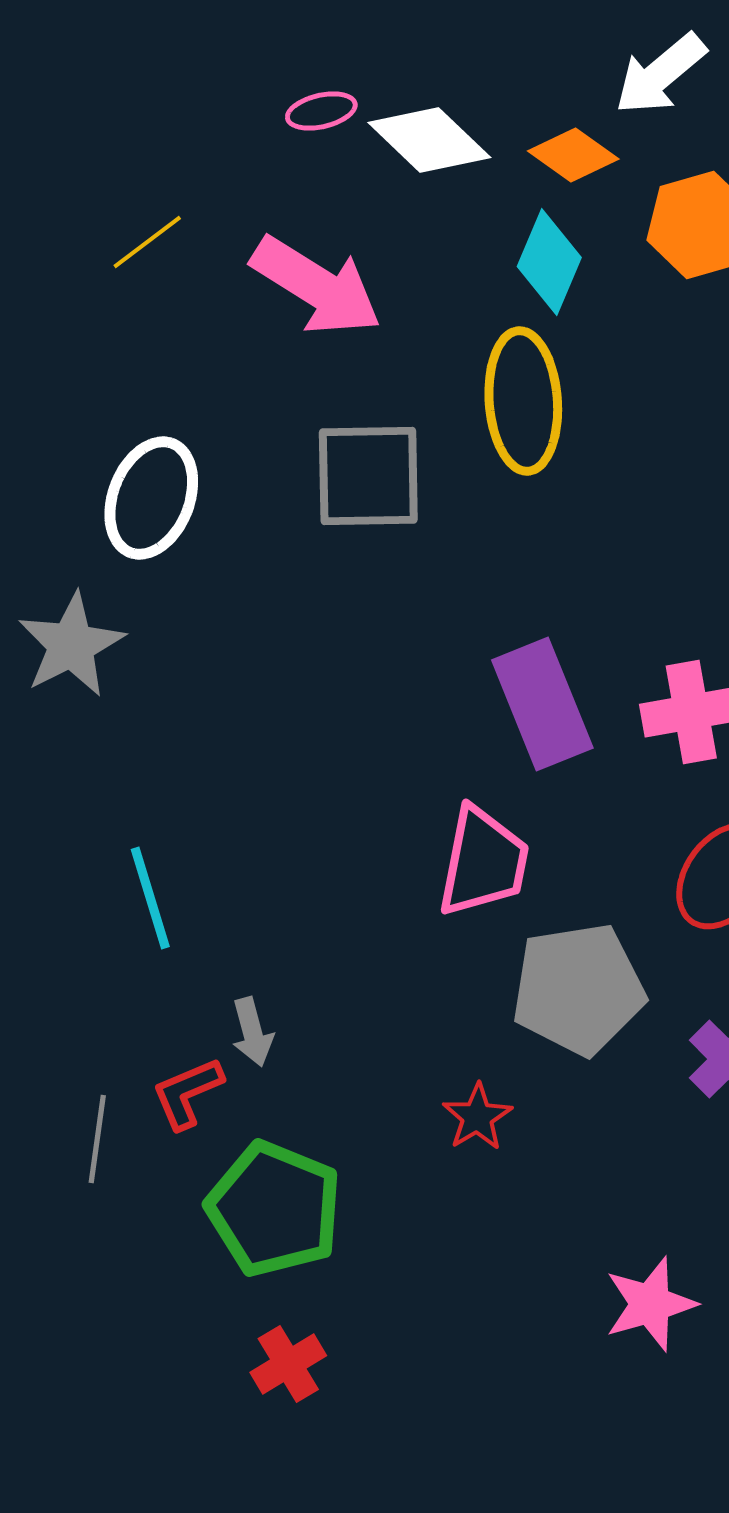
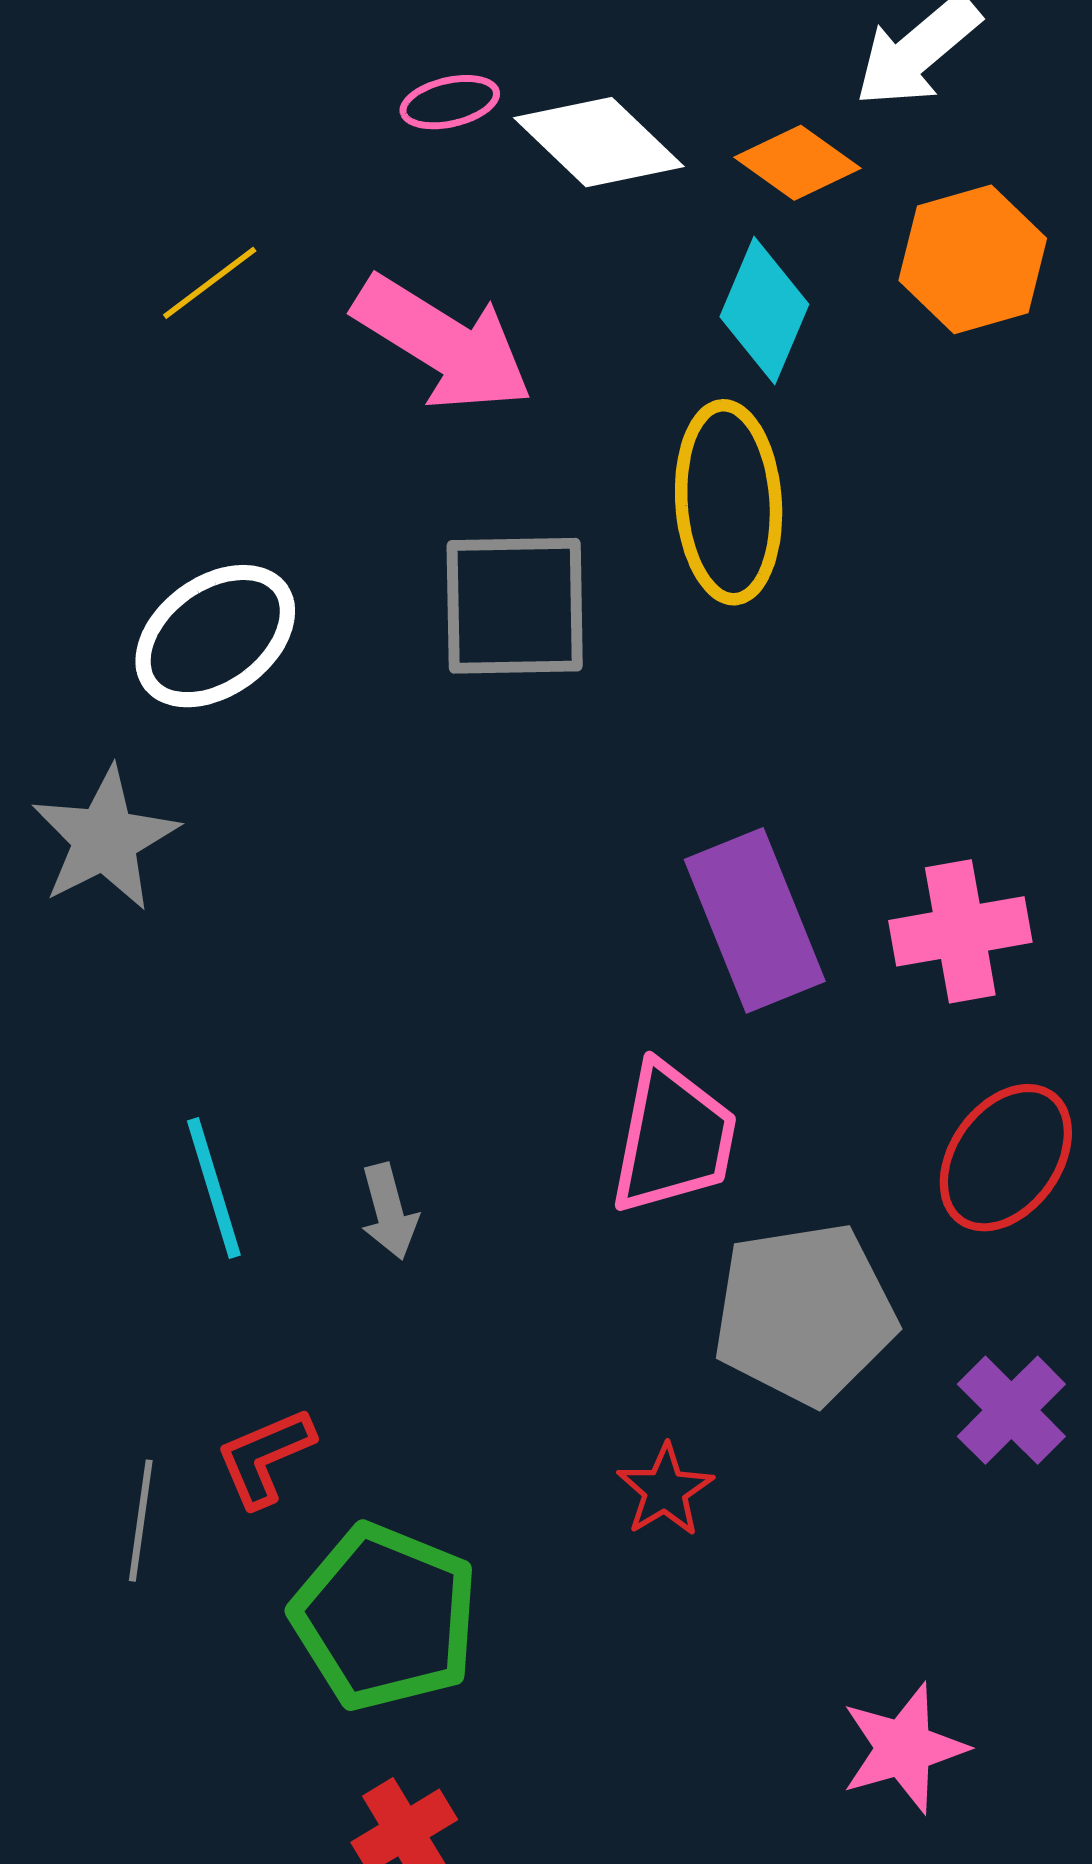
white ellipse: (151, 498) -> (215, 636), turned 33
gray arrow: (252, 1032) -> (389, 1211), moved

